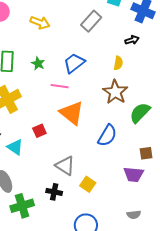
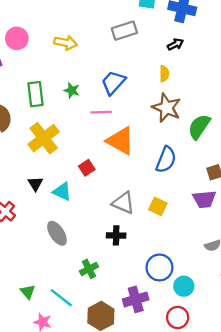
gray rectangle: (91, 21) -> (124, 31), turned 40
yellow square: (88, 184) -> (158, 206), moved
green cross: (22, 206) -> (89, 269), moved, size x0.7

